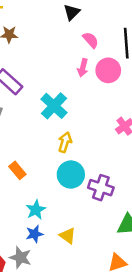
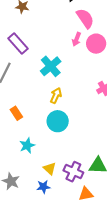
pink semicircle: (91, 40) -> (85, 18), size x1.5
purple cross: (101, 188) -> (73, 172), moved
blue star: (34, 234) -> (43, 187), moved

